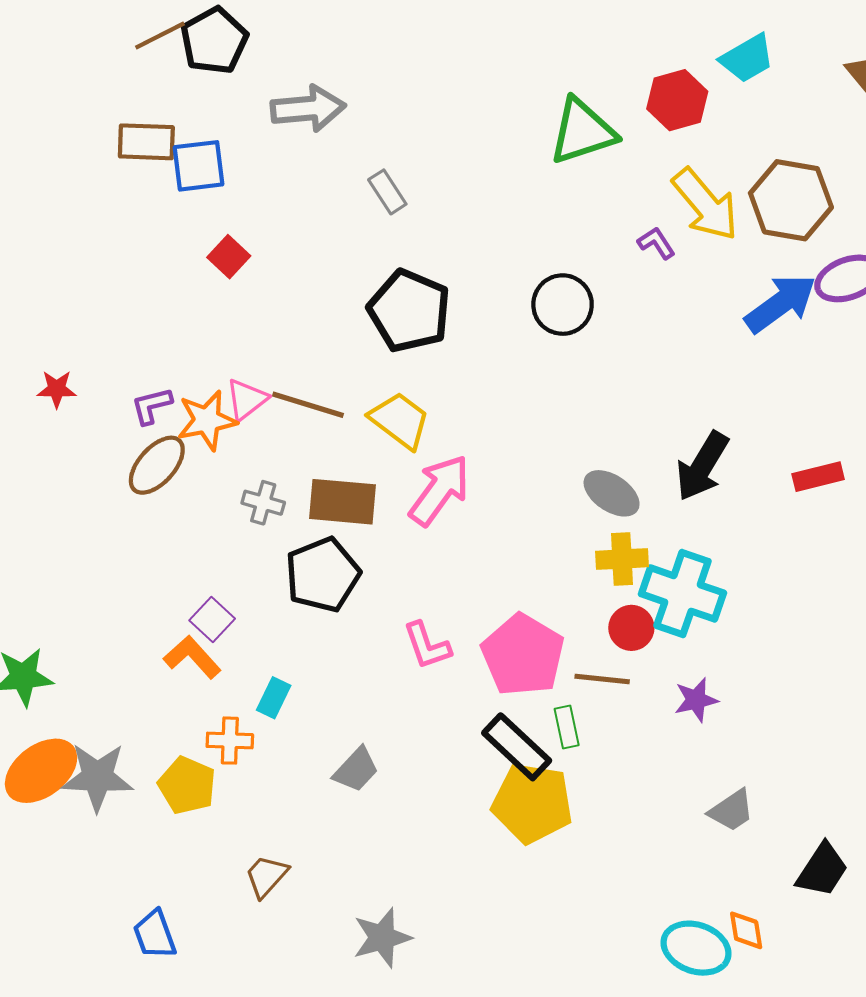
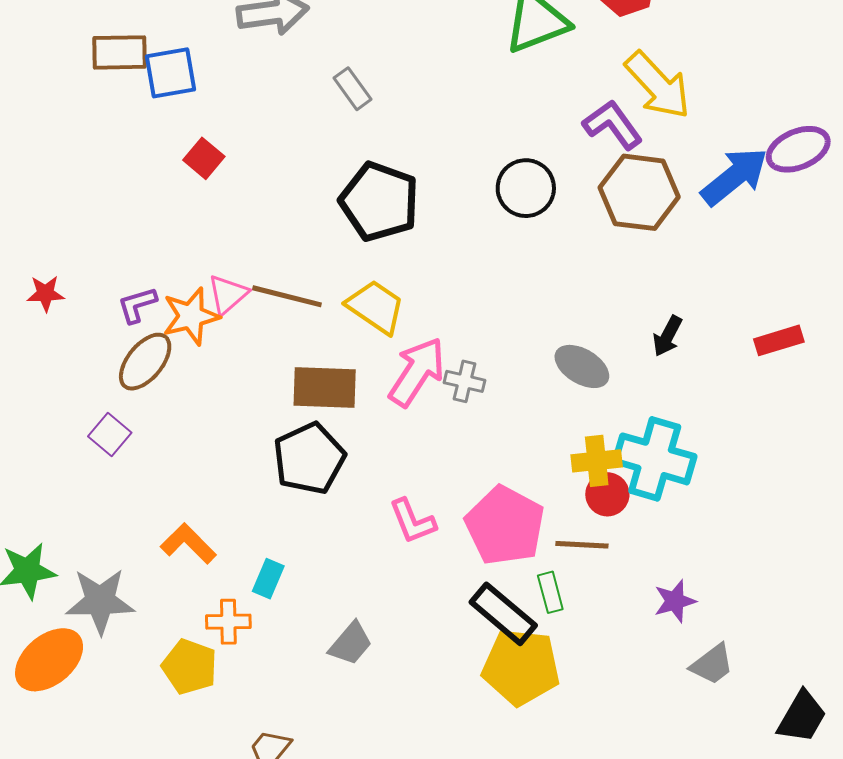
brown hexagon: (791, 200) -> (639, 192), moved
purple L-shape: (656, 243) -> (613, 125), size x1.6
black arrow: (702, 466) -> (667, 336), size x0.6
gray cross: (263, 503) -> (464, 381), moved
yellow cross: (622, 559) -> (597, 461), moved
purple square: (212, 620) -> (110, 434), moved
purple star: (696, 700) -> (675, 601), moved
gray star: (97, 777) -> (100, 601), moved

